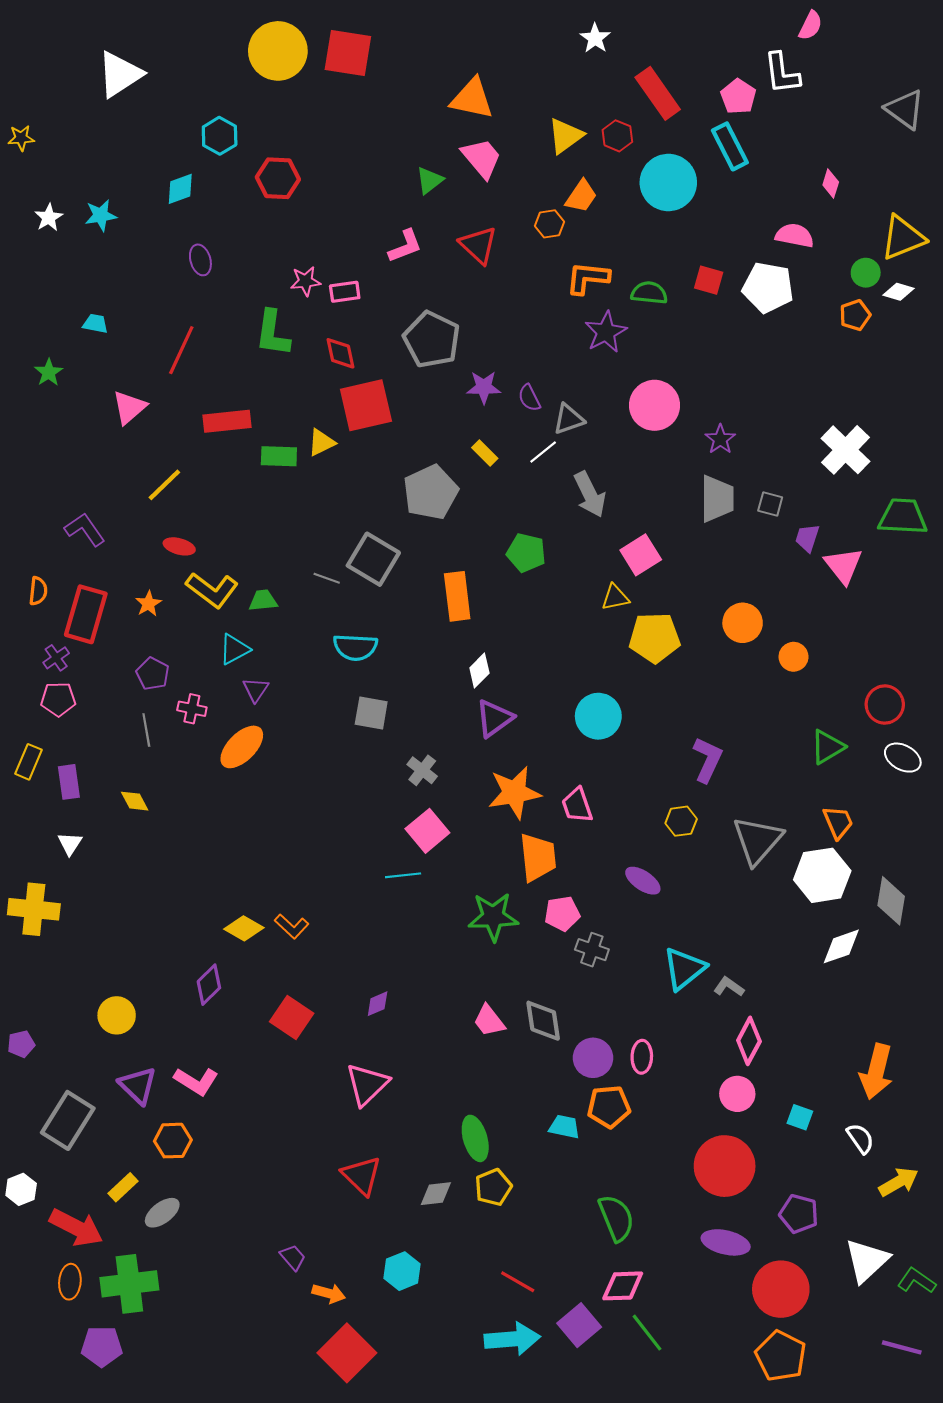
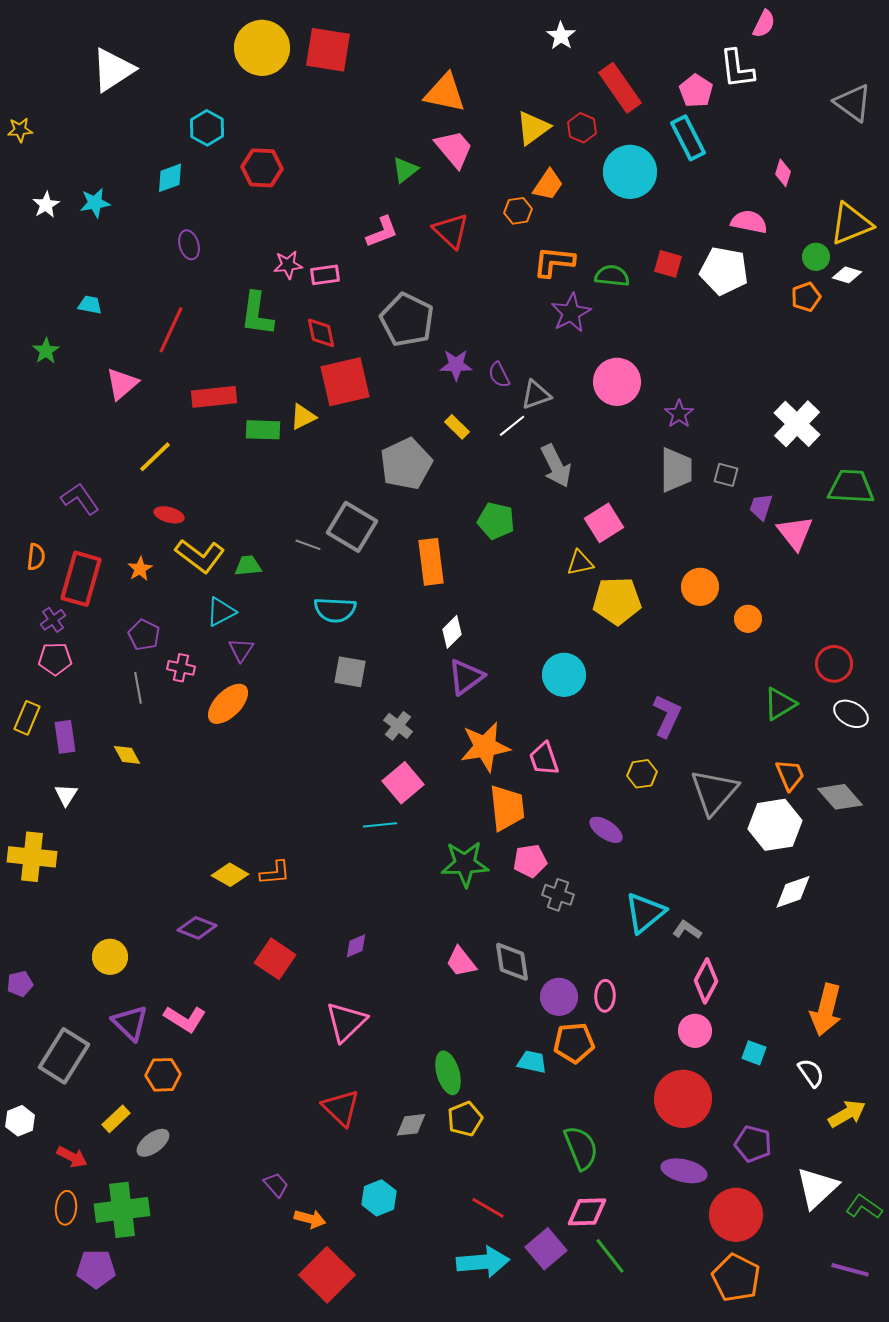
gray diamond: (891, 901) -> (840, 797), moved, turned -51
orange L-shape: (292, 926) -> (275, 873), turned -48
purple diamond: (209, 985) -> (197, 928), turned 66
red arrow: (76, 1228) -> (72, 1157), size x0.6

